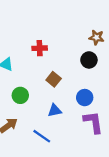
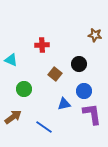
black circle: (89, 60) -> (79, 64), moved
blue triangle: (55, 110) -> (64, 104), moved

